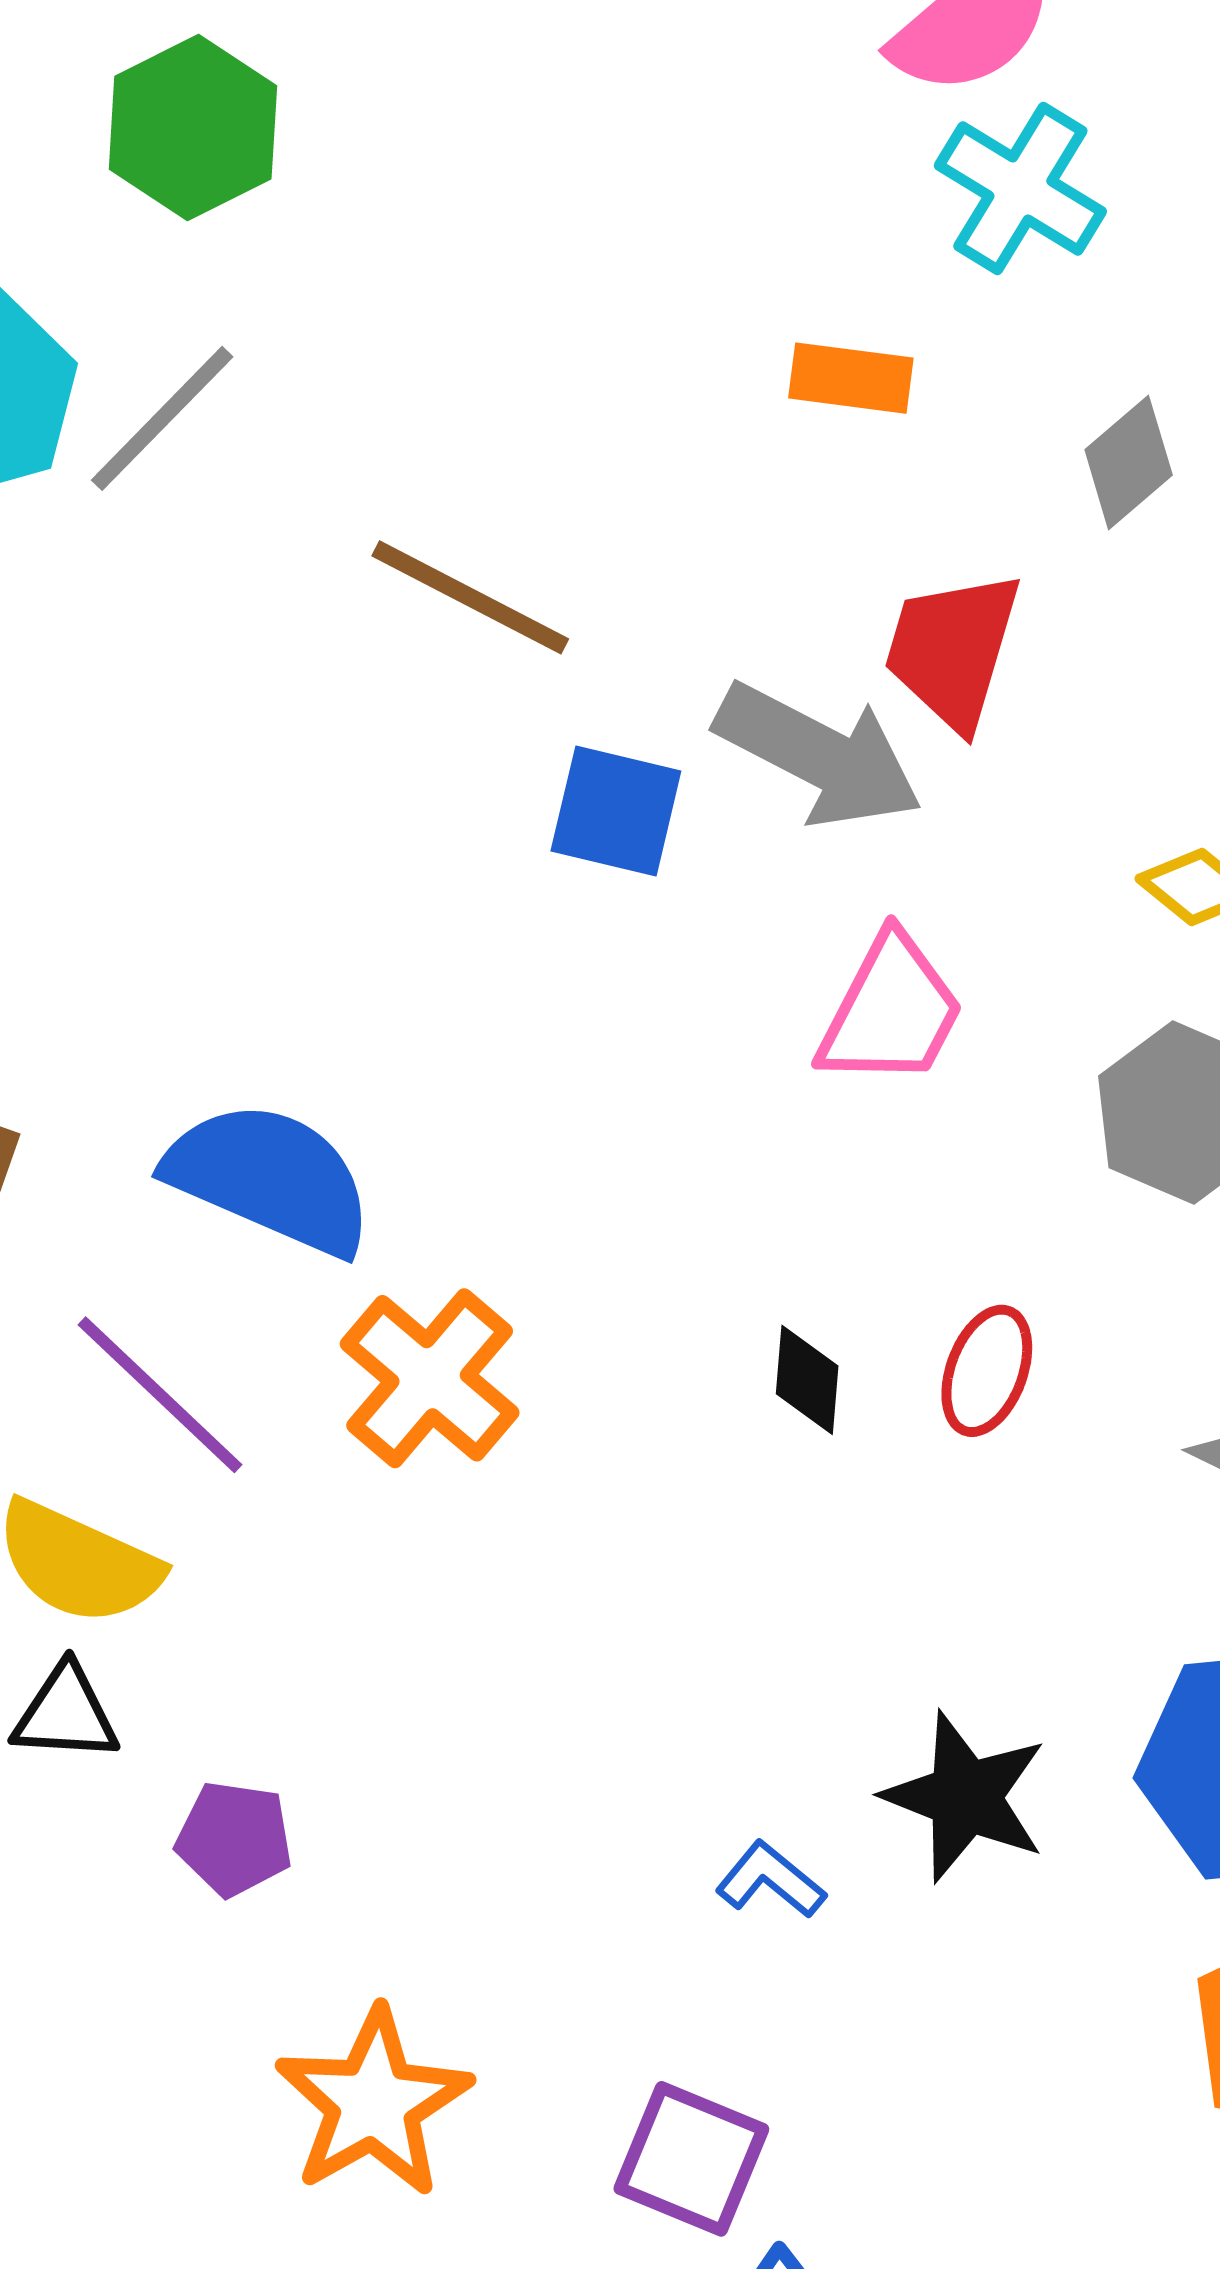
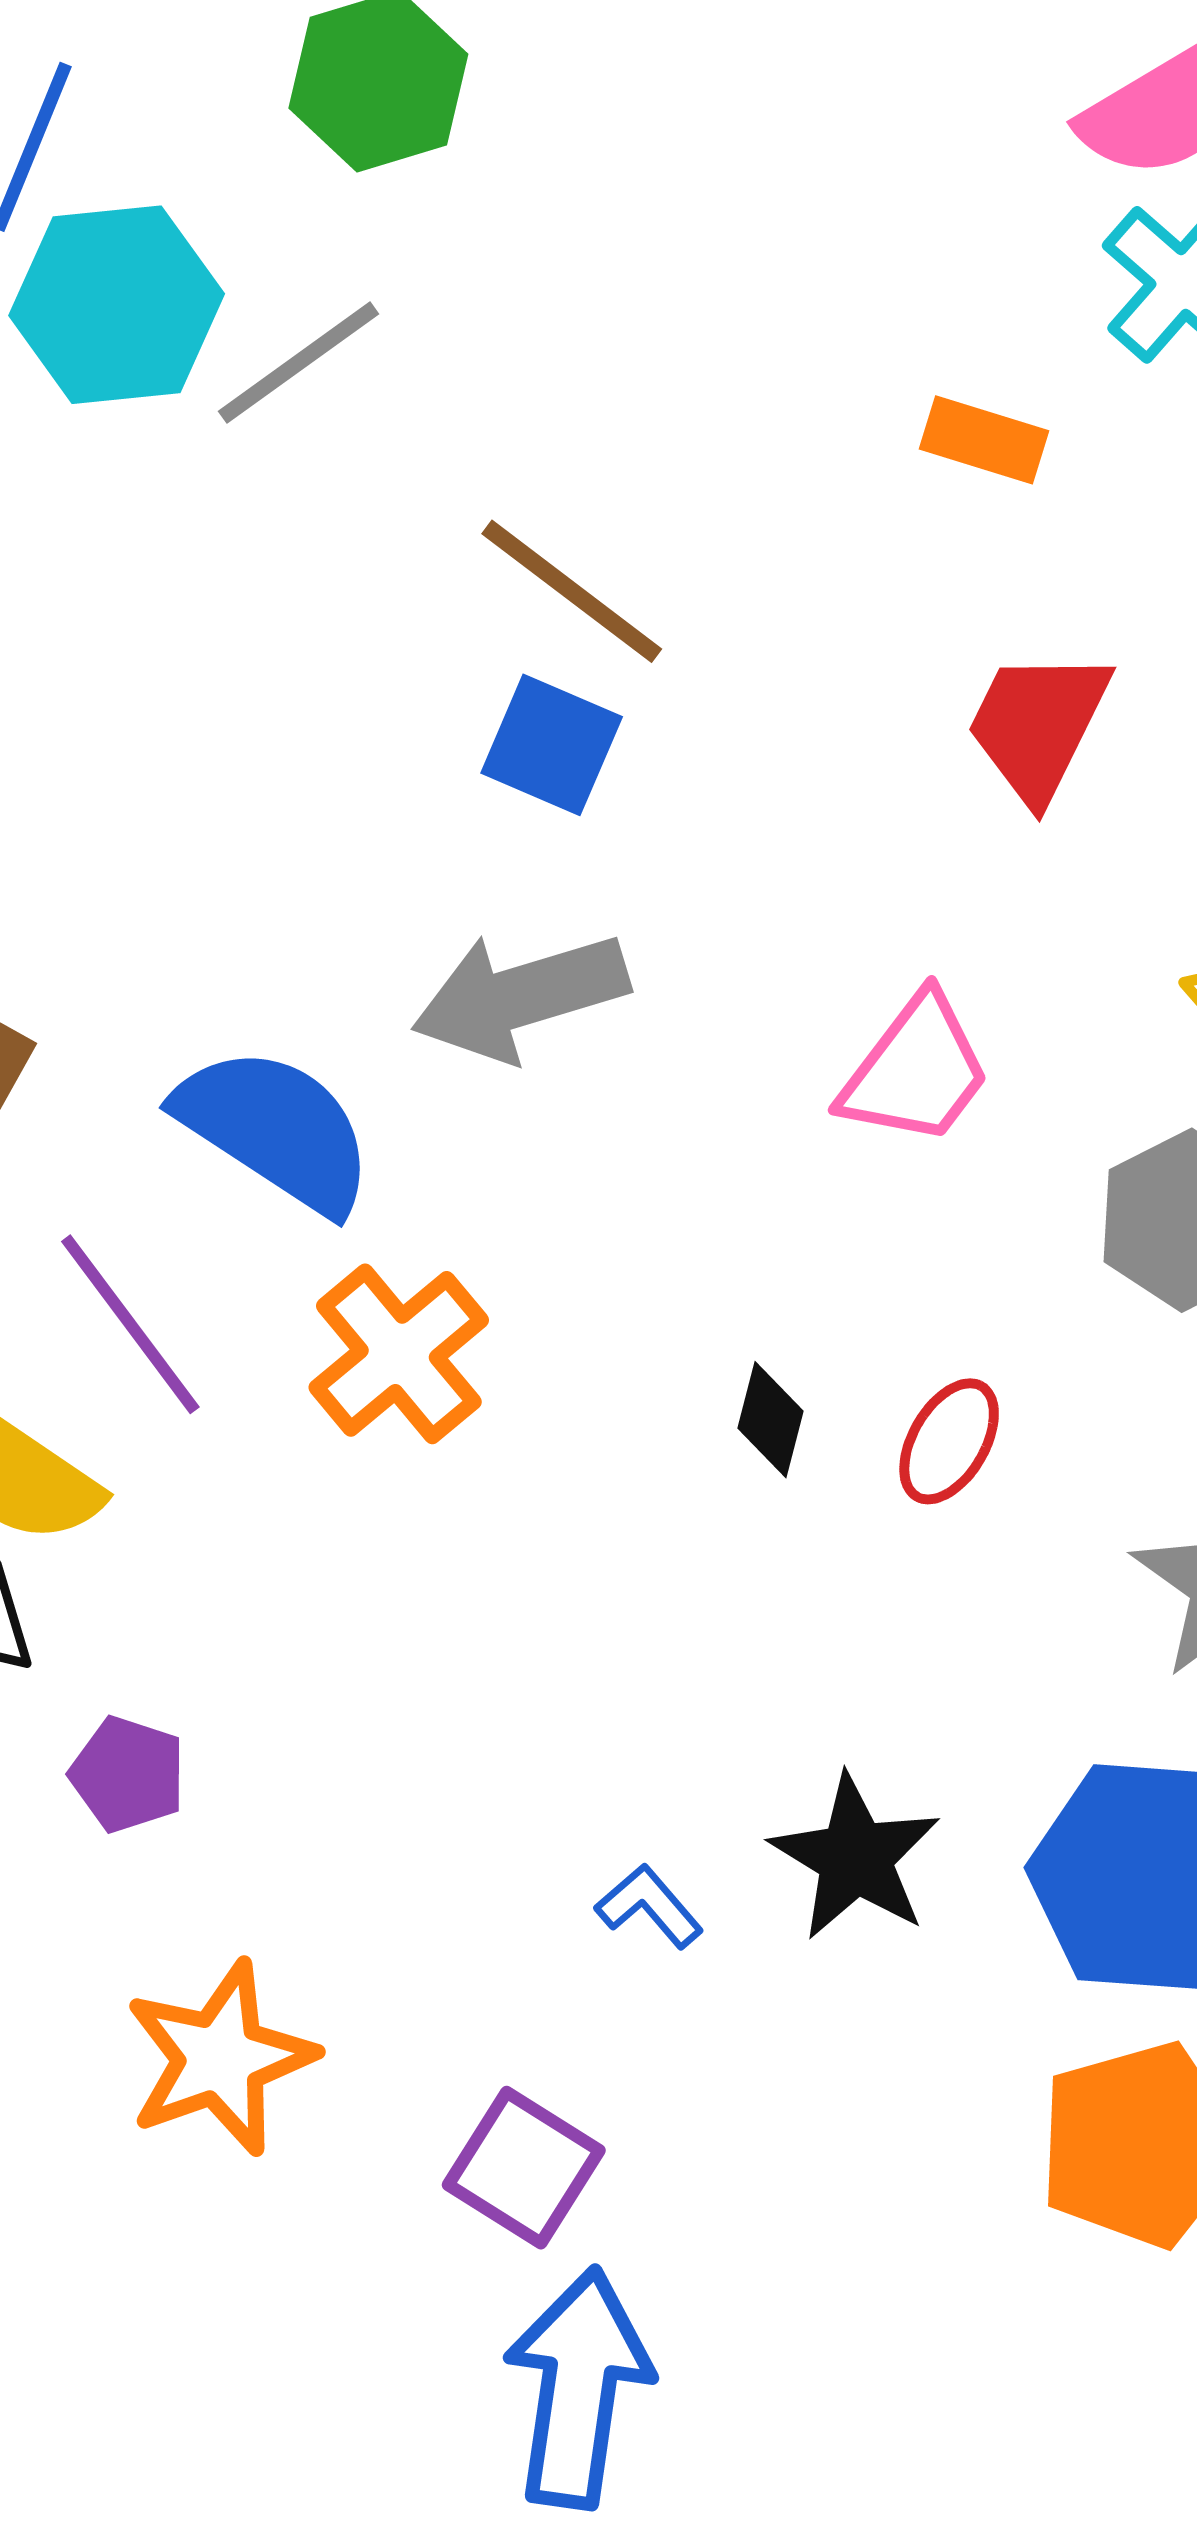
gray arrow: (819, 755) -> (520, 996), moved, turned 126
blue square: (616, 811) -> (552, 745), moved

